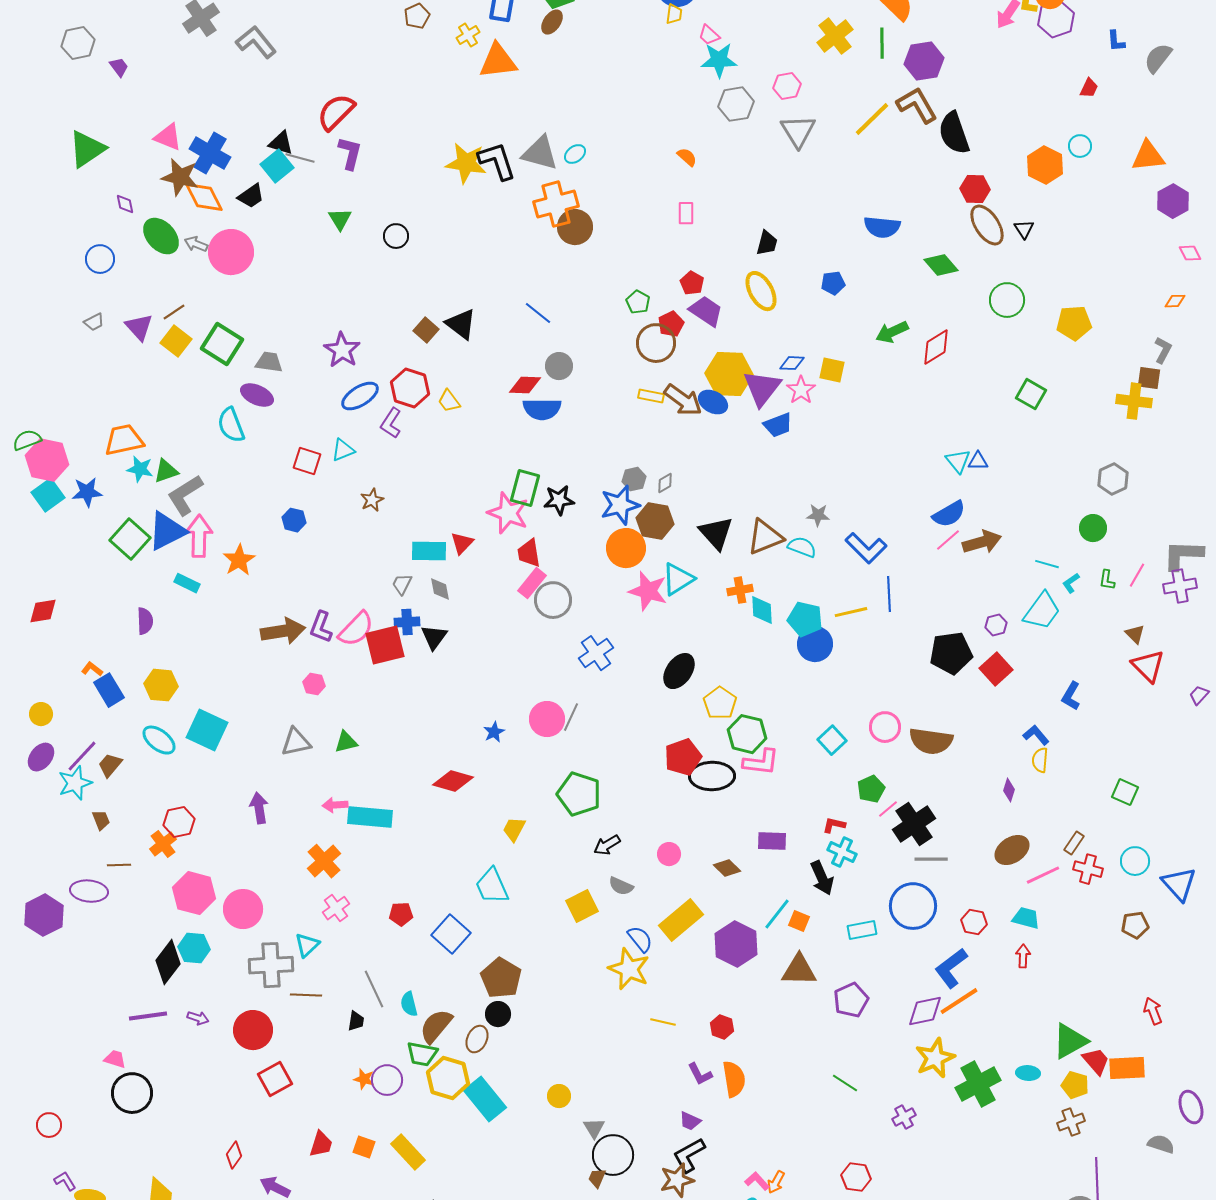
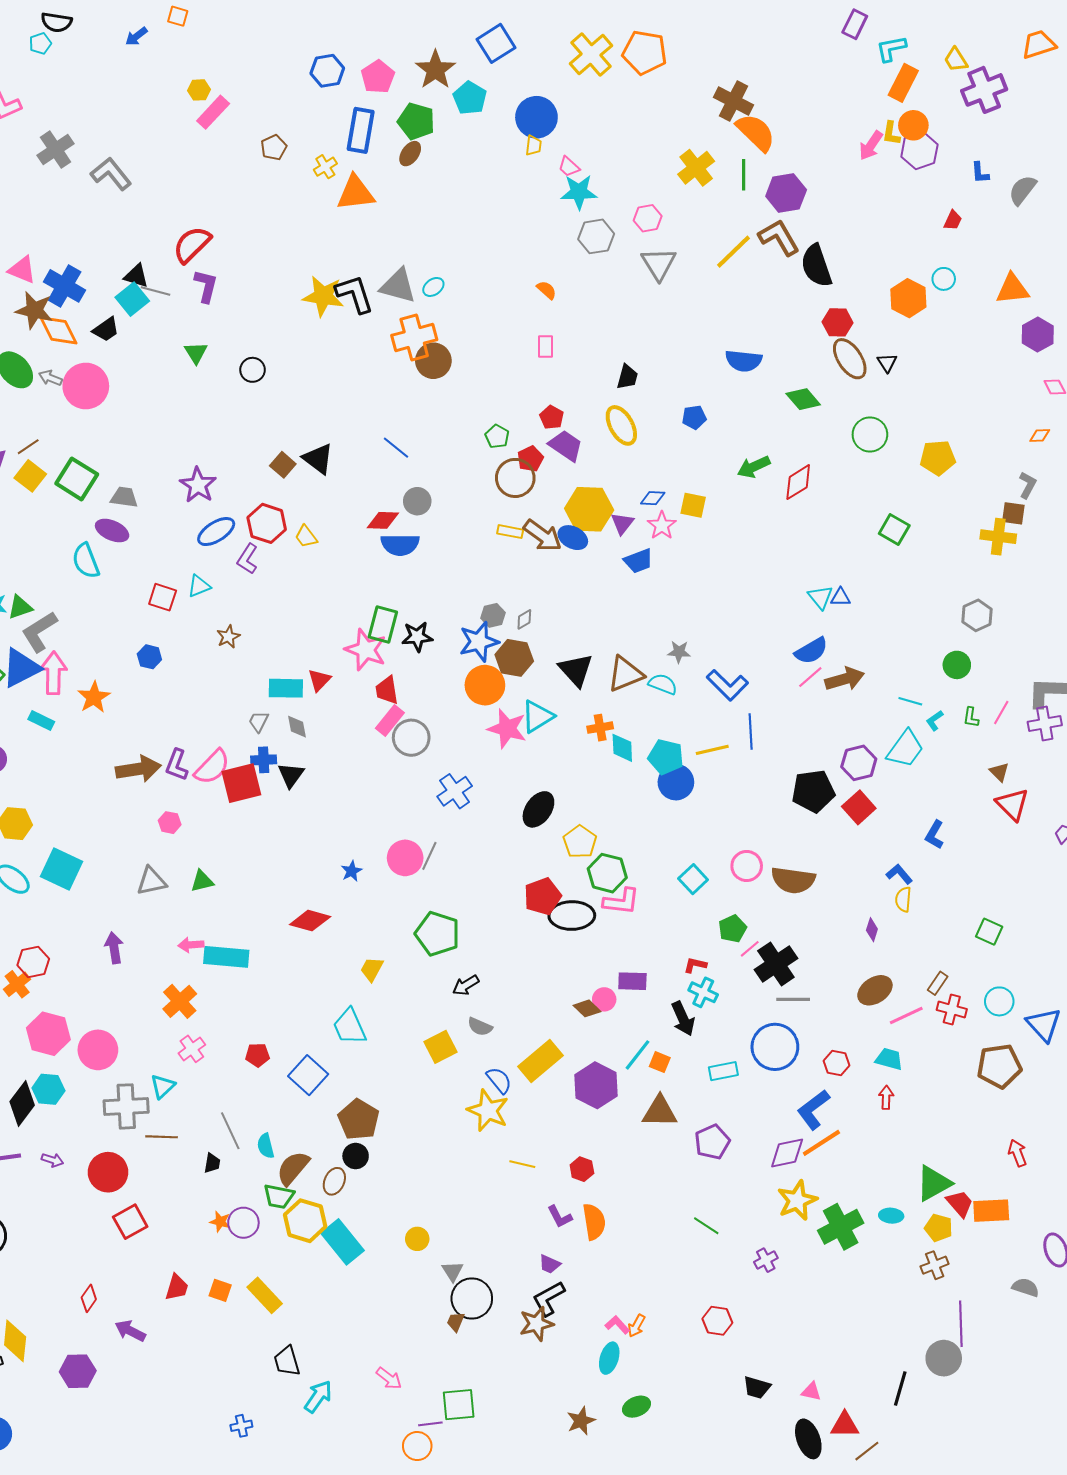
purple triangle: (762, 388) -> (622, 523), size x0.6
purple hexagon: (996, 625) -> (859, 763), size x1.6
pink circle: (669, 854) -> (604, 999), moved
brown pentagon: (1135, 925) -> (999, 1066), size x1.6

